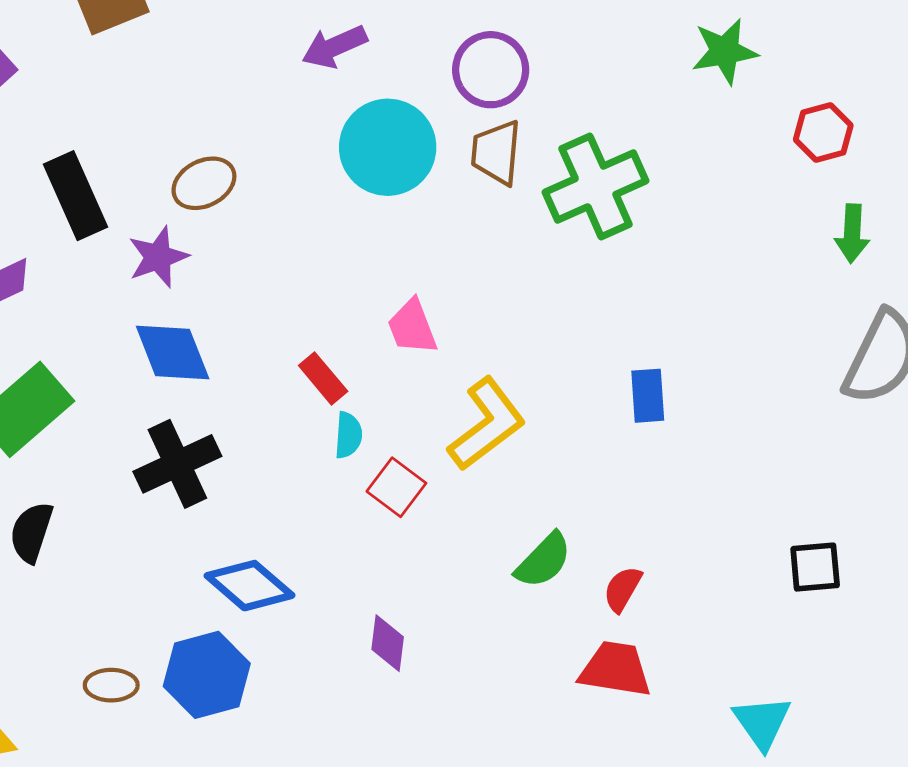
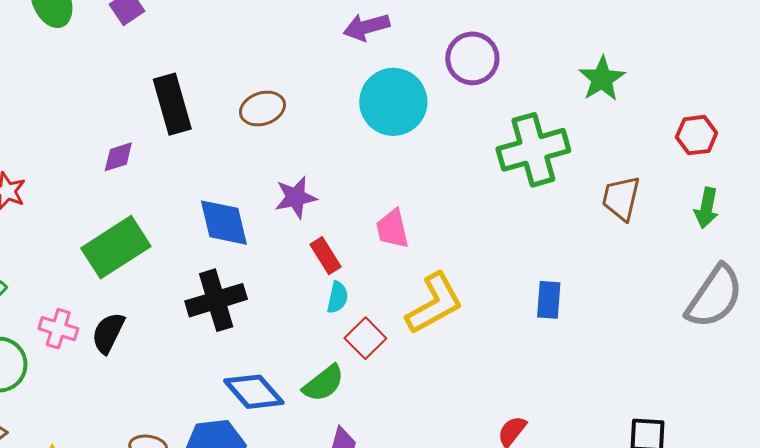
green star: (725, 51) -> (602, 79), moved, turned -30
brown trapezoid: (496, 152) -> (621, 198), moved
purple star: (158, 257) -> (296, 197), moved
green semicircle: (543, 560) -> (324, 383), moved

